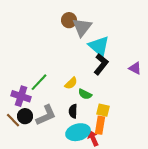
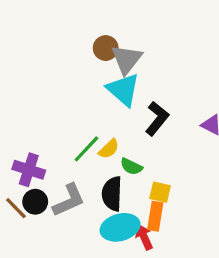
cyan triangle: (99, 46) -> (123, 90), moved
green line: (39, 82) -> (86, 149), moved
black semicircle: (73, 111) -> (112, 194), size x1.5

